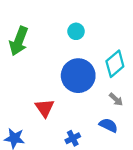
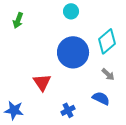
green arrow: (19, 41) -> (18, 20), size x0.6

